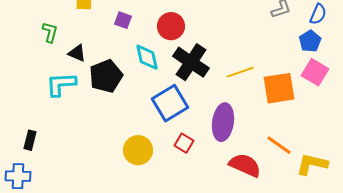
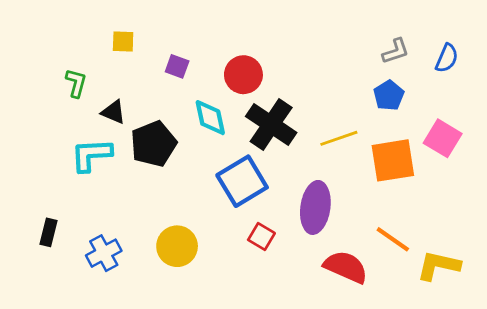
blue pentagon: (310, 41) -> (389, 95), moved
yellow circle: (138, 150) -> (177, 246), moved
blue cross: (18, 176) -> (104, 253), moved, turned -30

